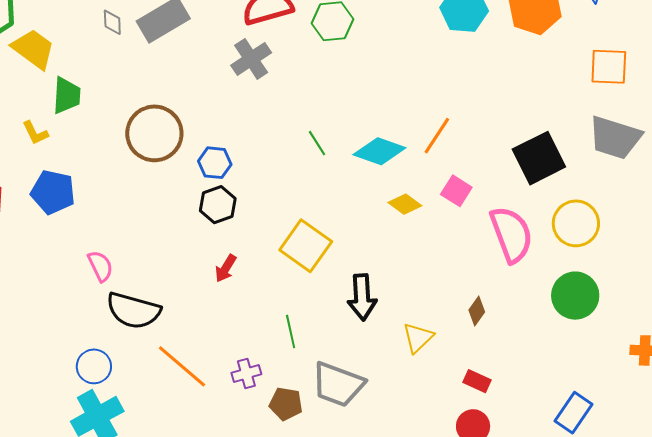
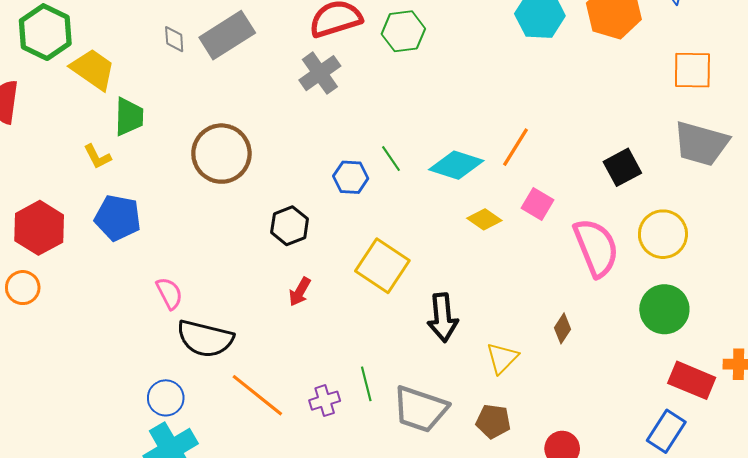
black square: (539, 158) -> (622, 167), size x0.7
blue hexagon: (215, 163) -> (351, 177), moved
green line: (291, 331) -> (366, 384), moved
red rectangle: (477, 381) -> (692, 380), moved, size x1.6
brown pentagon: (286, 404) -> (493, 421), moved

